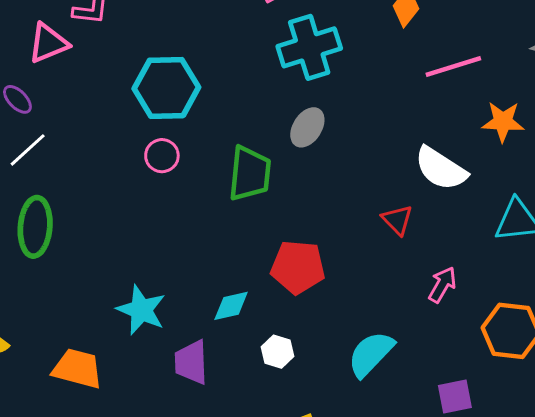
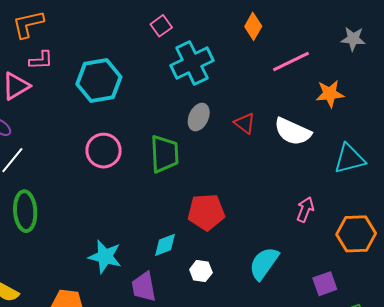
cyan hexagon: (166, 88) -> (99, 81), moved
pink circle: (162, 156) -> (104, 151), size x1.5
red triangle: (397, 220) -> (245, 123), moved

